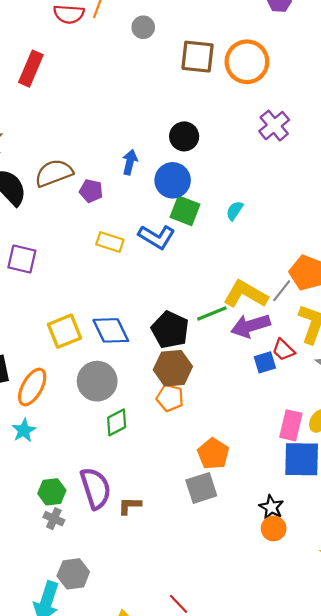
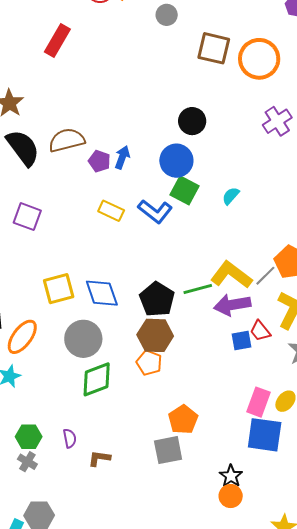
blue arrow: (130, 162) -> (122, 157), moved
green diamond: (117, 422) -> (97, 379), size x1.4
purple semicircle: (96, 488) -> (70, 438), size x0.5

